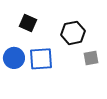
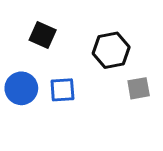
blue square: (41, 59) -> (62, 90), size x0.7

